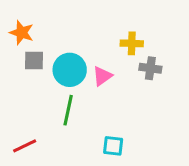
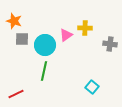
gray cross: (150, 68) -> (110, 44), moved
pink triangle: (102, 76) -> (66, 35), moved
cyan square: (113, 146) -> (92, 87), moved, turned 32

